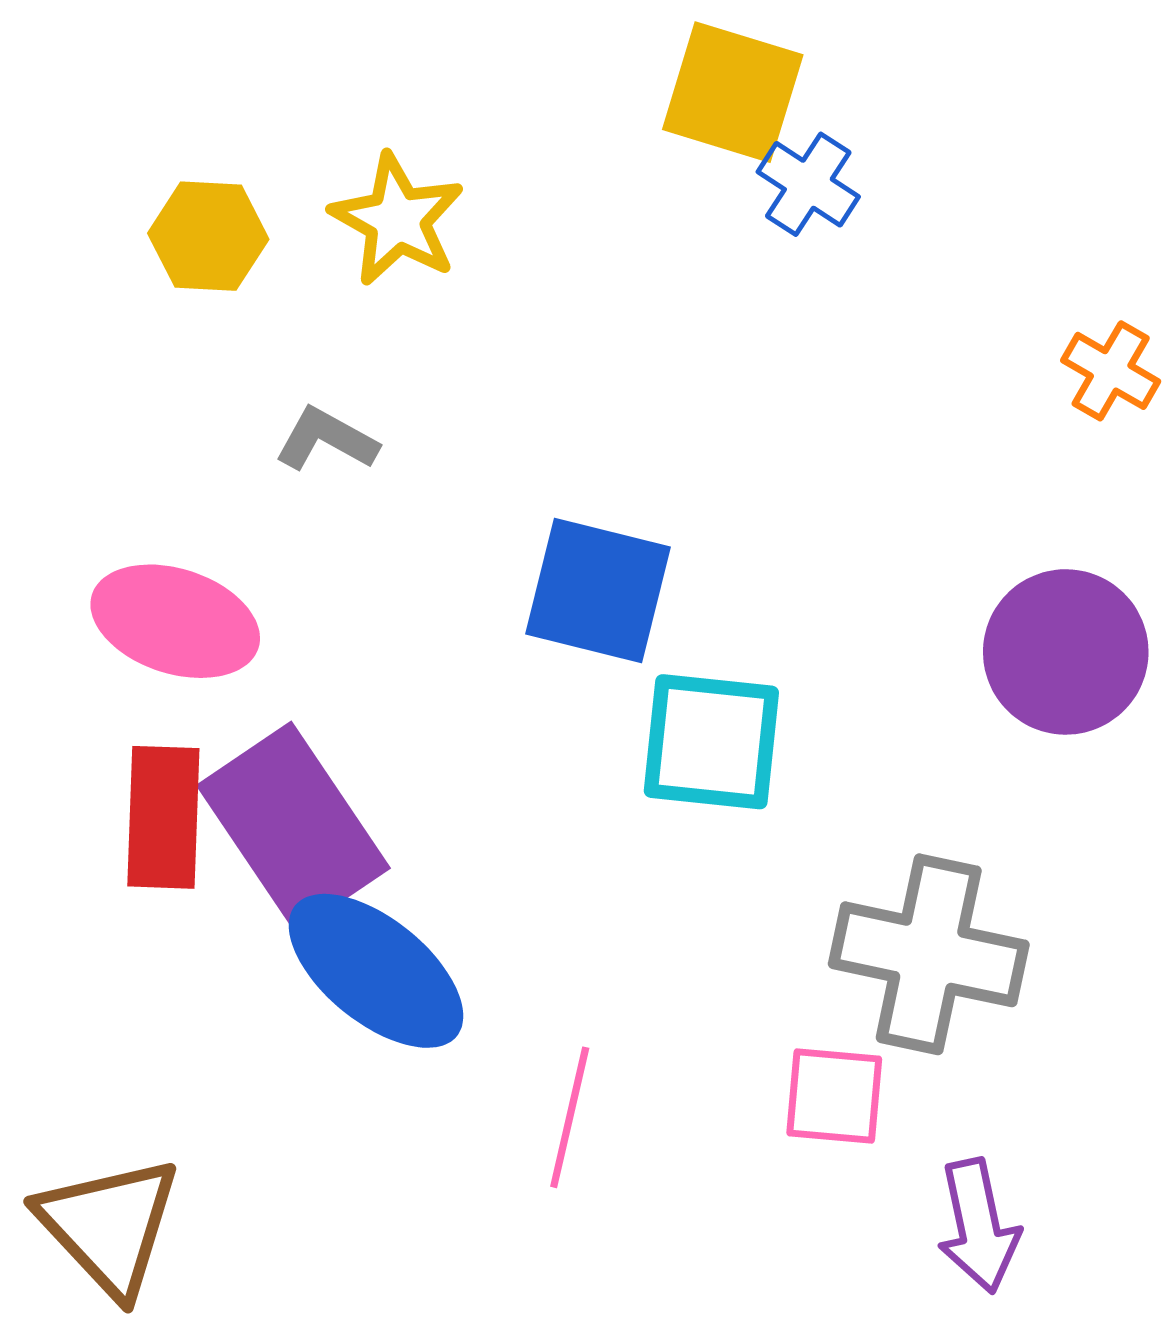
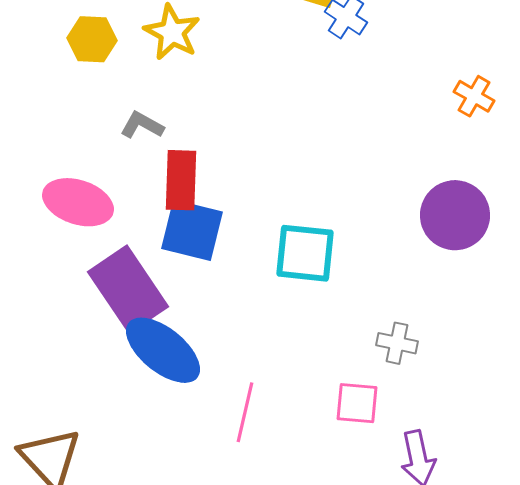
blue square: (598, 591) -> (192, 230), moved
red rectangle: (163, 817) -> (181, 180), moved
gray cross: (929, 954) -> (397, 343), size x0.5

